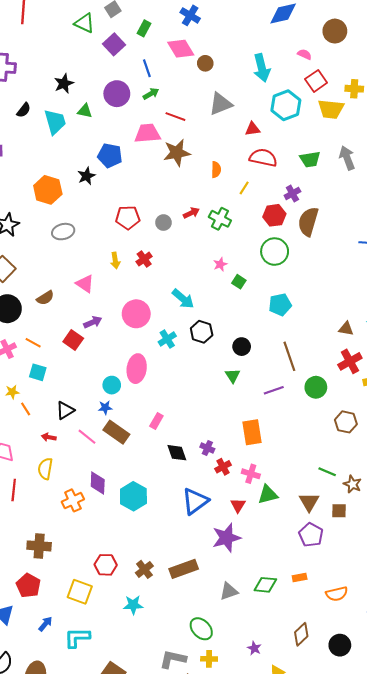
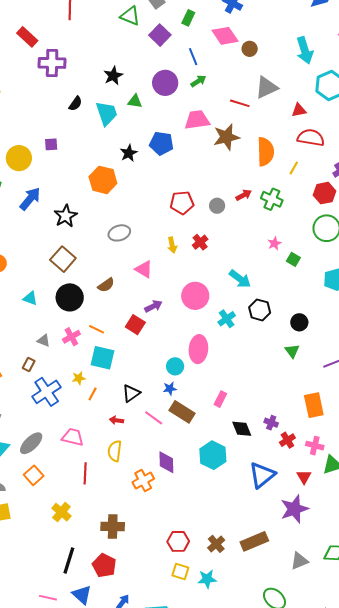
red line: (175, 117) -> (240, 103), moved
orange semicircle: (216, 170) -> (265, 152), size x1.8
black star: (86, 176) -> (129, 153), moved
gray ellipse: (63, 232) -> (119, 233), moved
cyan square: (38, 372) -> (102, 358), size x1.4
orange line: (26, 409) -> (93, 394), turned 64
cyan hexagon: (133, 496) -> (213, 455), moved
yellow square: (80, 592) -> (180, 571), moved, size x0.7

